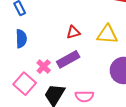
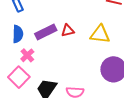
purple rectangle: (68, 59) -> (46, 32), moved
pink cross: (44, 67) -> (27, 55), moved

